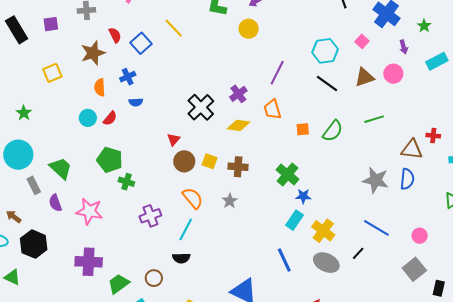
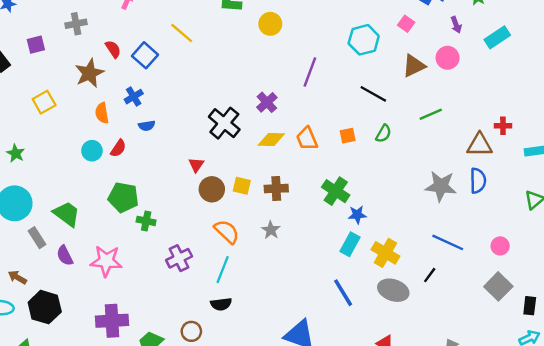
black line: (327, 84) -> (373, 94), moved
orange trapezoid: (272, 109) -> (307, 139), moved
green semicircle: (333, 131) -> (383, 134), size x0.7

